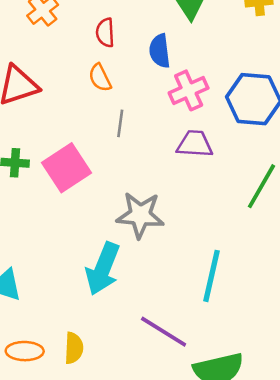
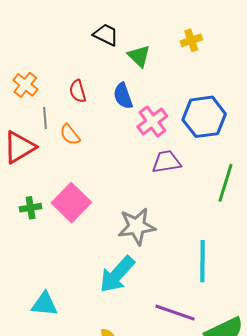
orange semicircle: (100, 78) -> (70, 135), moved
gray line: (120, 123) -> (45, 118), moved
cyan arrow: (103, 269) -> (117, 274), turned 33

